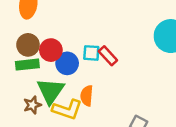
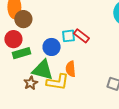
brown circle: (28, 45) -> (23, 19), moved
red circle: (51, 50) -> (13, 39), moved
green triangle: (51, 91) -> (43, 70), turned -40

